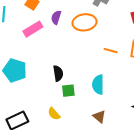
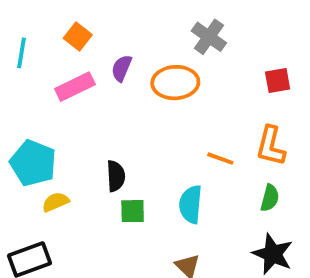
orange line: (111, 51) -> (220, 159), moved
yellow semicircle: (54, 114) -> (56, 202), moved, turned 104

